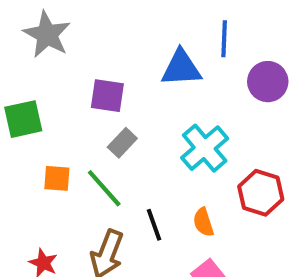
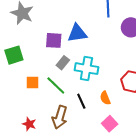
blue triangle: (181, 68) -> (77, 33), moved
cyan cross: (205, 148) -> (86, 69), moved, turned -35

